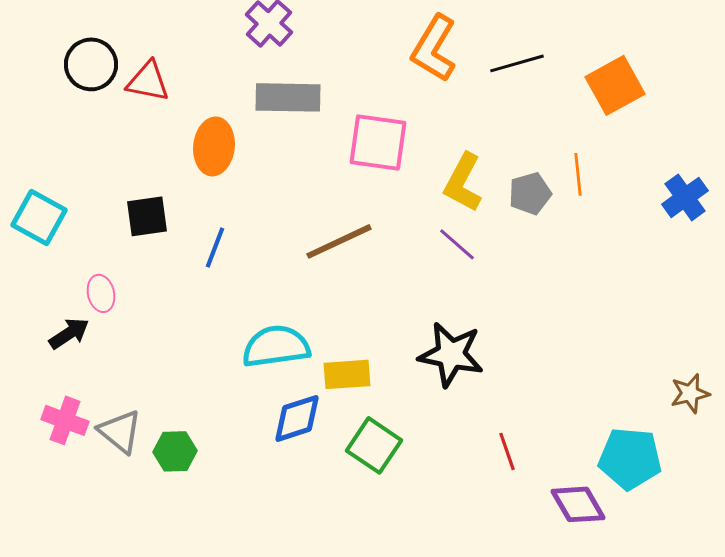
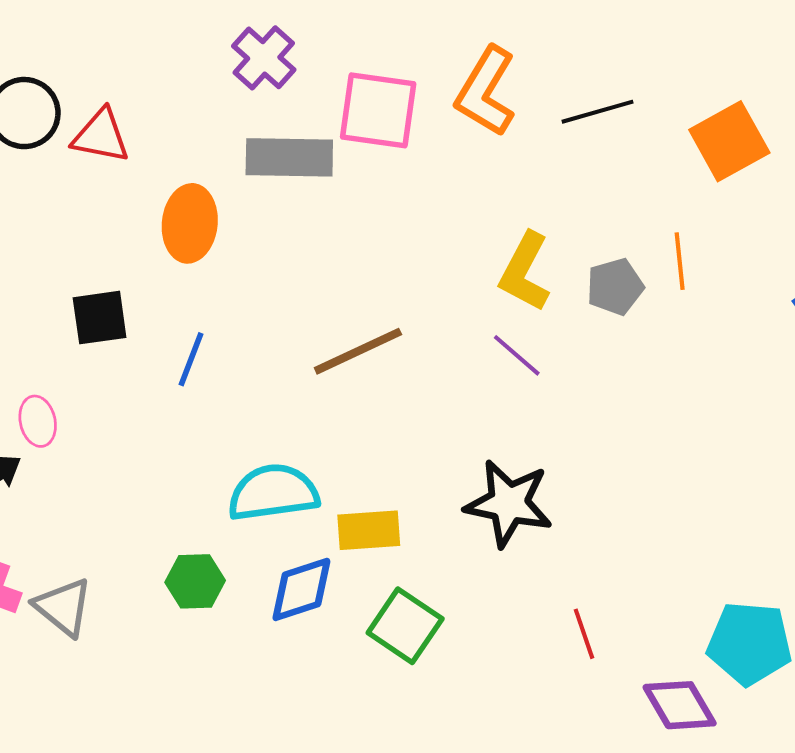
pink square: (378, 142) -> (378, 110), moved
green hexagon: (175, 451) -> (195, 581), moved

